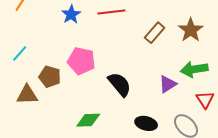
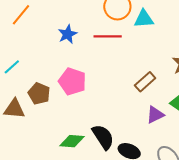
brown rectangle: (155, 33) -> (145, 82), moved
black semicircle: (120, 84) -> (103, 137), moved

